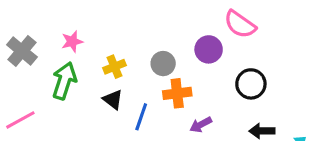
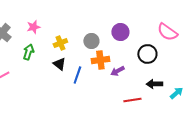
pink semicircle: (240, 24) -> (167, 32), moved
green arrow: (64, 81) -> (28, 52), size x0.7
purple arrow: (201, 125) -> (117, 71), moved

